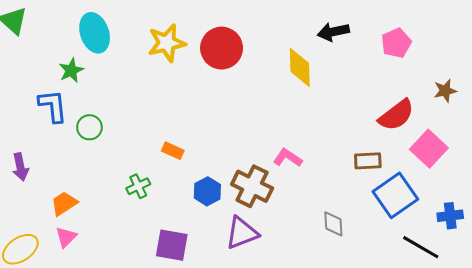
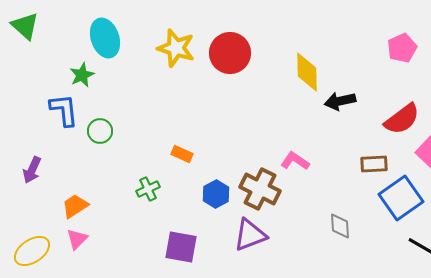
black arrow: (333, 32) -> (340, 101), moved
yellow star: (167, 43) -> (176, 48), turned 30
purple arrow: (20, 167) -> (32, 170), turned 36

